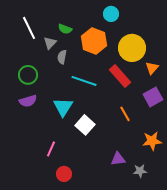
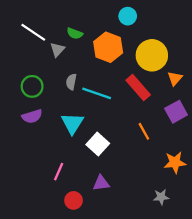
white line: (29, 28) -> (33, 32), turned -30
gray semicircle: (62, 57) -> (71, 82), moved
purple triangle: (118, 159) -> (101, 183), moved

